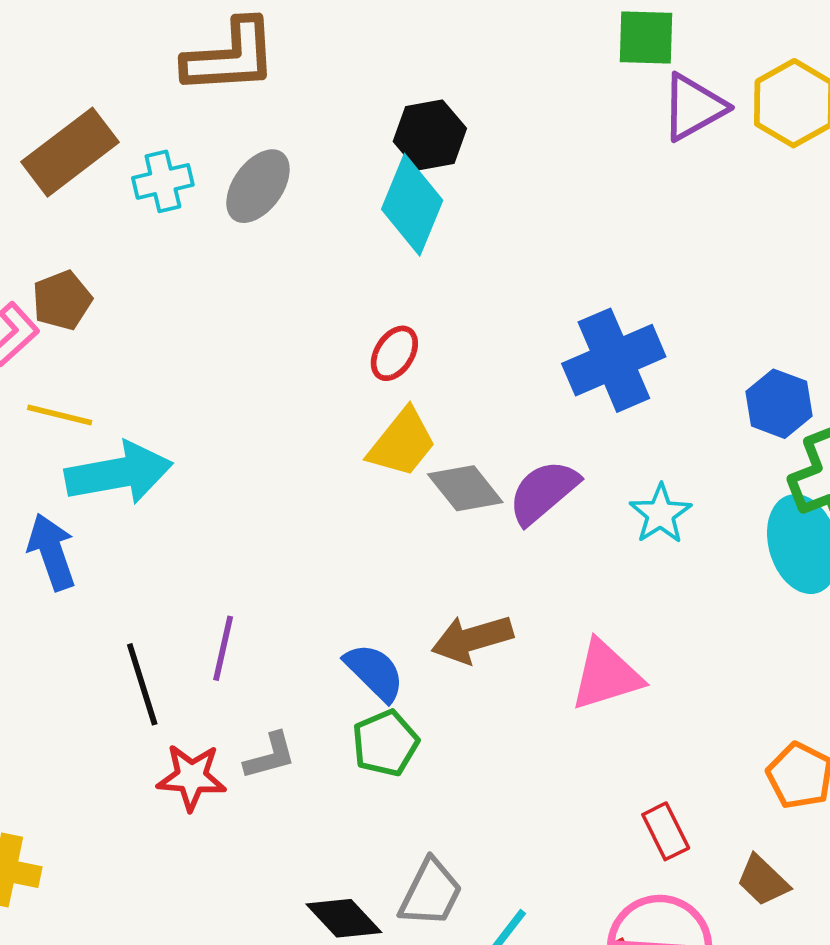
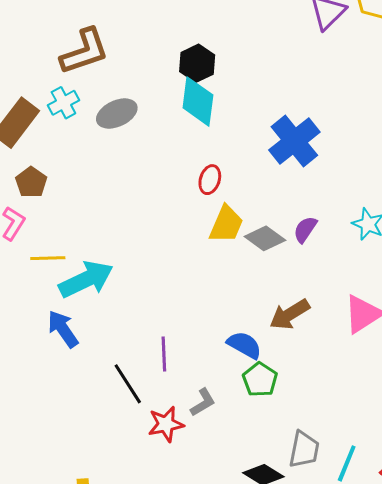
cyan cross: (163, 181) -> (63, 103), moved
gray ellipse: (258, 186) -> (117, 114), turned 45
brown pentagon: (62, 300) -> (31, 182), moved
blue cross: (614, 360) -> (294, 141), moved
purple semicircle: (543, 492) -> (305, 229), size x0.7

